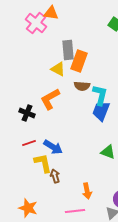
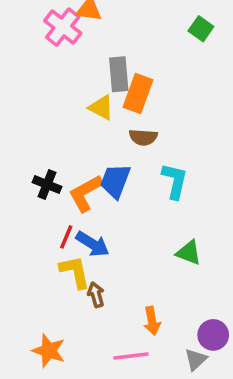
cyan L-shape: (100, 95) -> (175, 181), moved
orange L-shape: (50, 99) -> (85, 193), moved
blue trapezoid: (101, 111) -> (115, 181), moved
red line: (29, 143) -> (66, 237), moved, turned -48

